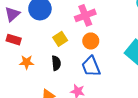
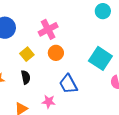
blue trapezoid: (91, 66) -> (68, 84), moved

